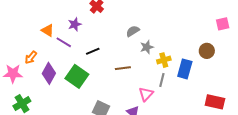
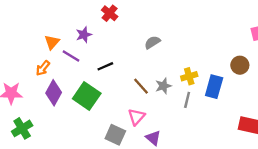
orange triangle: (48, 30) -> (52, 42), turned 40
gray star: (147, 47) -> (163, 86), moved
orange arrow: (31, 57) -> (43, 68), moved
brown line: (123, 68) -> (141, 86), turned 56
pink triangle: (146, 94) -> (136, 117), moved

